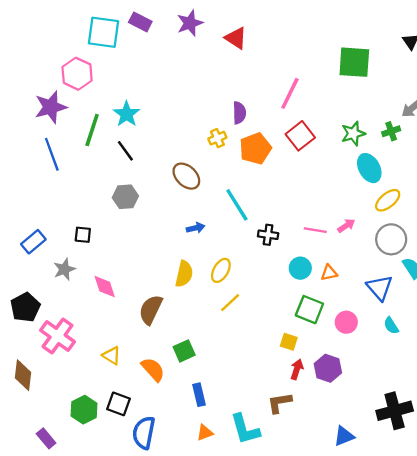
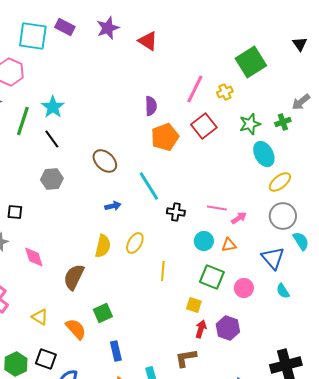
green square: (354, 62) -> (251, 62), turned -36
yellow cross: (217, 138) -> (225, 92), moved
pink arrow: (346, 226) -> (239, 218), moved
yellow line: (230, 303) -> (163, 271), moved, turned -42

